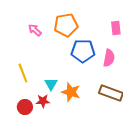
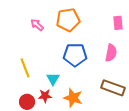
blue pentagon: (83, 51) -> (75, 55), moved
orange star: (71, 92) -> (73, 98), moved

